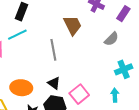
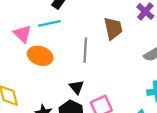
orange ellipse: (21, 88) -> (40, 56), moved

